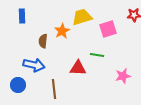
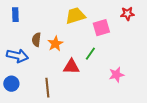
orange star: (62, 31) -> (55, 44), moved
green line: (97, 55) -> (90, 54), turned -64
blue arrow: (34, 65) -> (17, 56), moved

